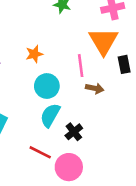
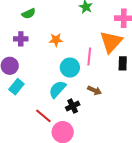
cyan circle: (47, 86) -> (70, 68), moved
brown arrow: (95, 88) -> (95, 90), moved

